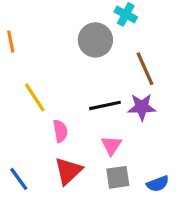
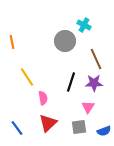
black line: (105, 105) -> (71, 82), turned -60
pink triangle: (111, 145) -> (88, 107), moved

